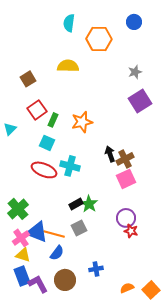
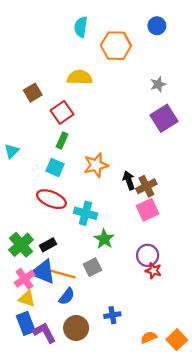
red square: (37, 110) -> (62, 112), moved
orange star: (82, 122) -> (96, 165), moved
cyan cross: (70, 166) -> (85, 213), moved
black rectangle: (76, 204) -> (48, 245), moved

